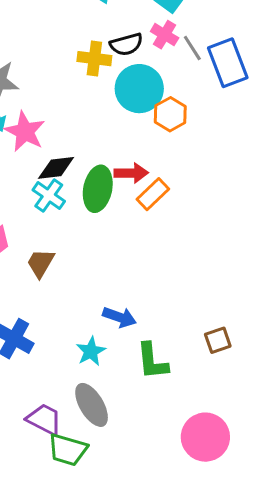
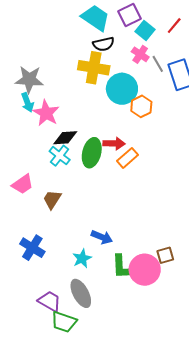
black semicircle: (126, 44) -> (104, 44), moved
yellow cross: (94, 59) -> (94, 68), size x1.4
pink circle: (205, 437) -> (145, 270), moved

